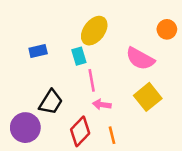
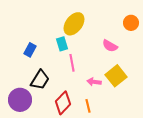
blue rectangle: (38, 51) -> (30, 50), moved, turned -48
pink semicircle: (140, 59) -> (110, 46), size x0.7
pink arrow: (102, 105) -> (94, 82), moved

